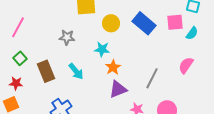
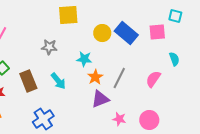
yellow circle: (111, 23) -> (102, 33), moved
cyan semicircle: (192, 33) -> (174, 59), moved, turned -56
pink semicircle: (186, 65) -> (153, 79), moved
gray line: (152, 78) -> (119, 78), moved

